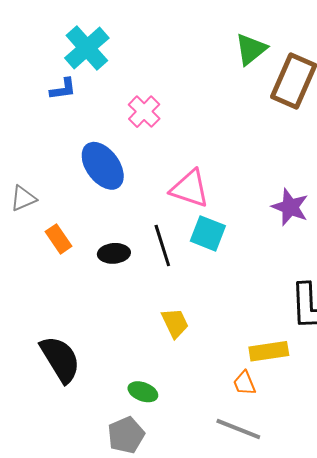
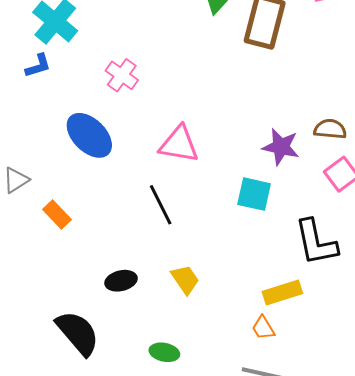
cyan square: (208, 233) -> (254, 194), moved
black ellipse: (114, 253) -> (121, 281), moved

